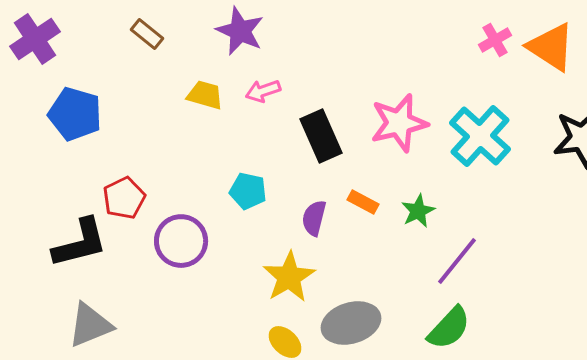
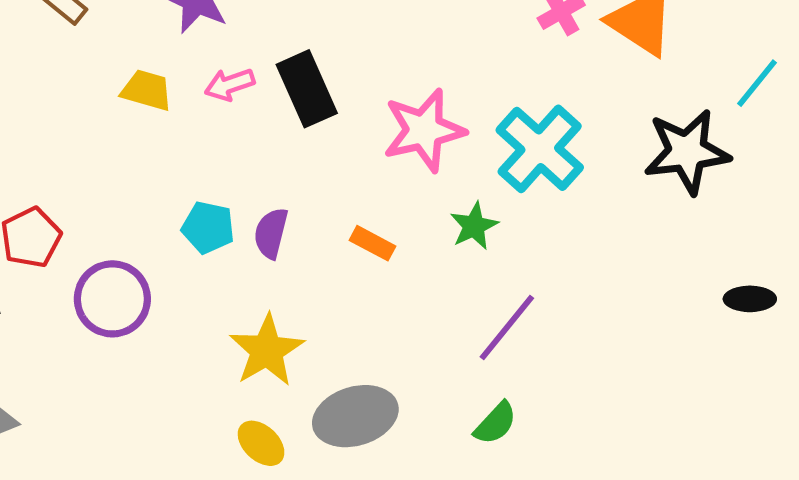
black rectangle: (321, 136) -> (307, 89), moved
green star: (418, 211) -> (474, 226), moved
purple semicircle: (314, 218) -> (271, 233), moved
green semicircle: (449, 328) -> (495, 423), size x0.7

